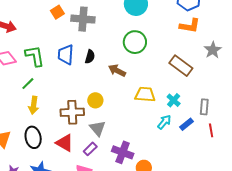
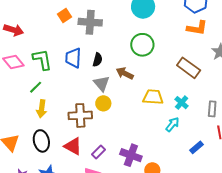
blue rectangle: (187, 124) -> (197, 147), moved
gray triangle: (98, 128) -> (102, 83), moved

